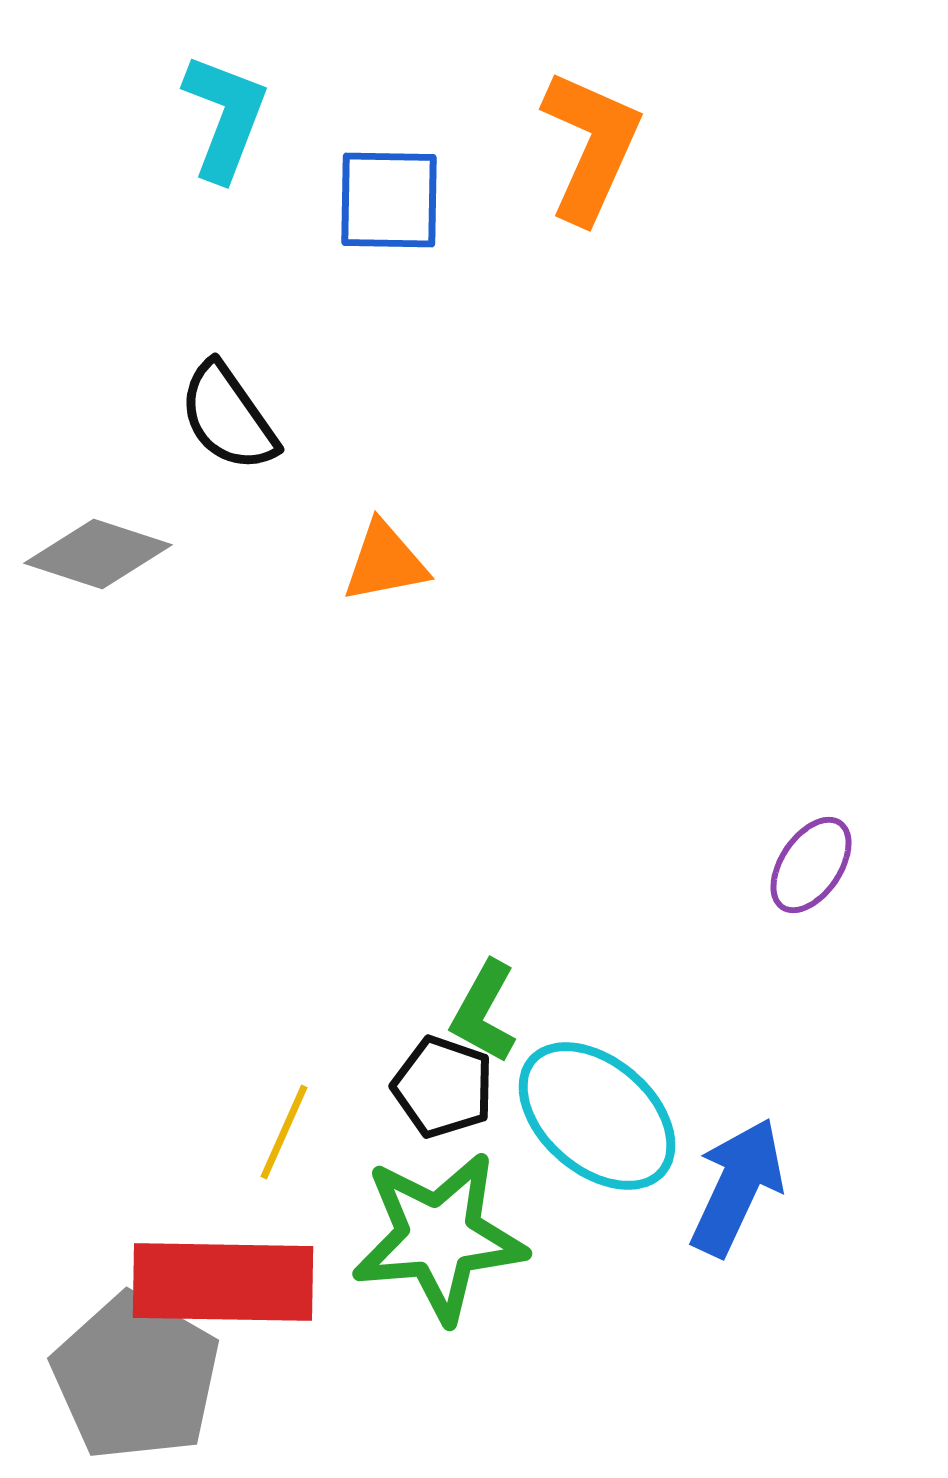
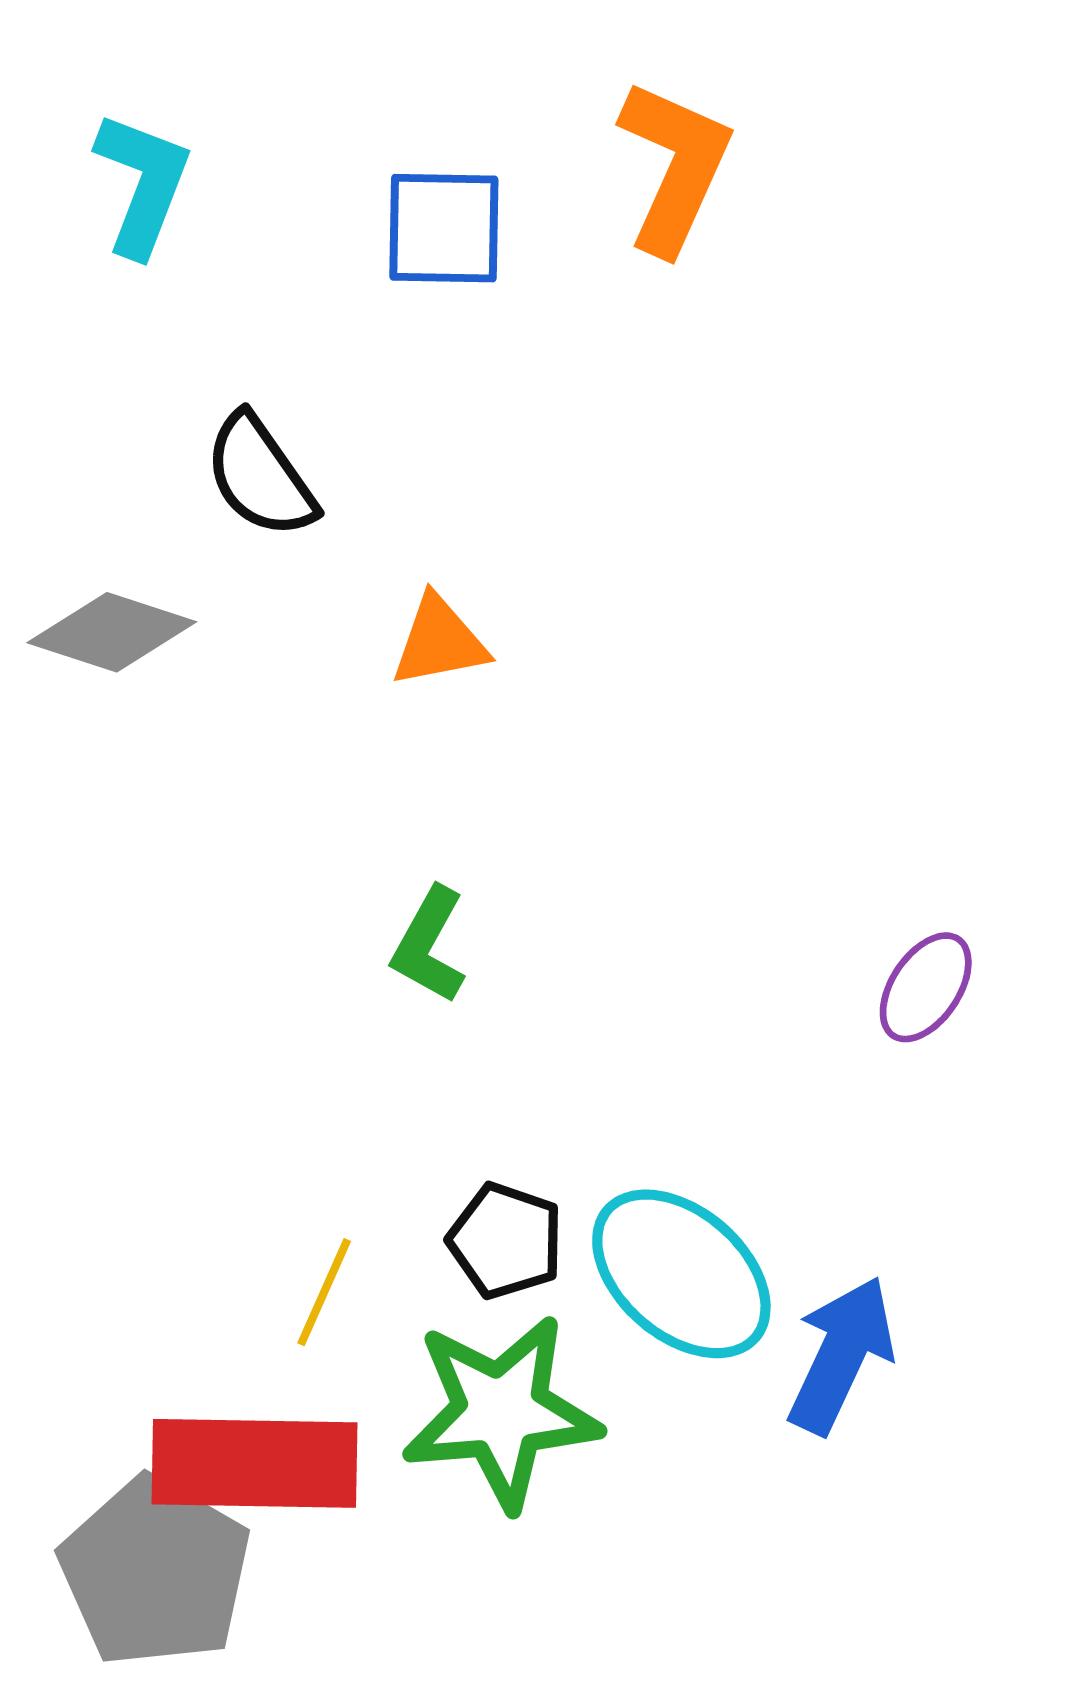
cyan L-shape: (225, 117) -> (143, 184), moved
green L-shape: (484, 1012) -> (429, 945), moved

